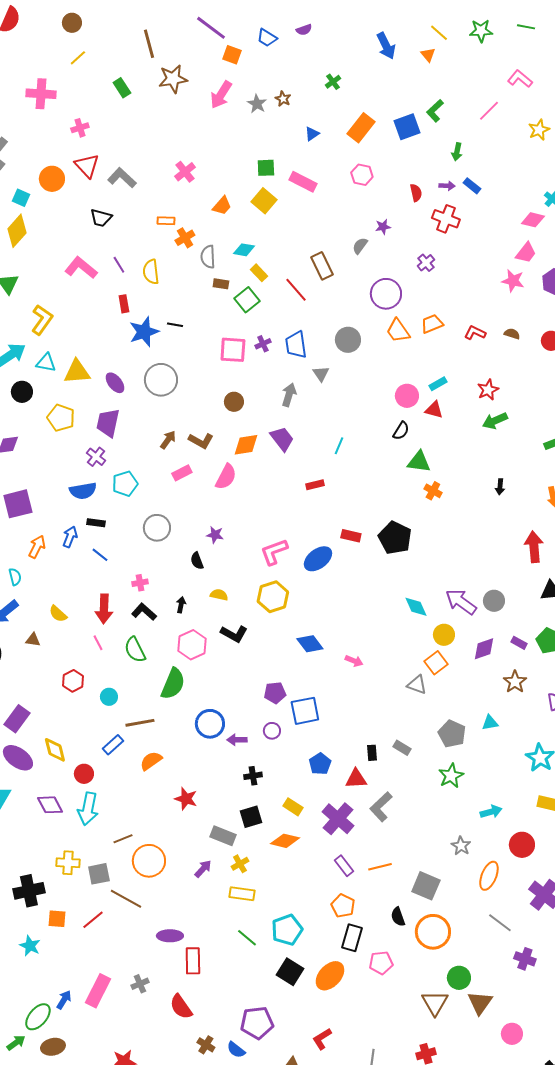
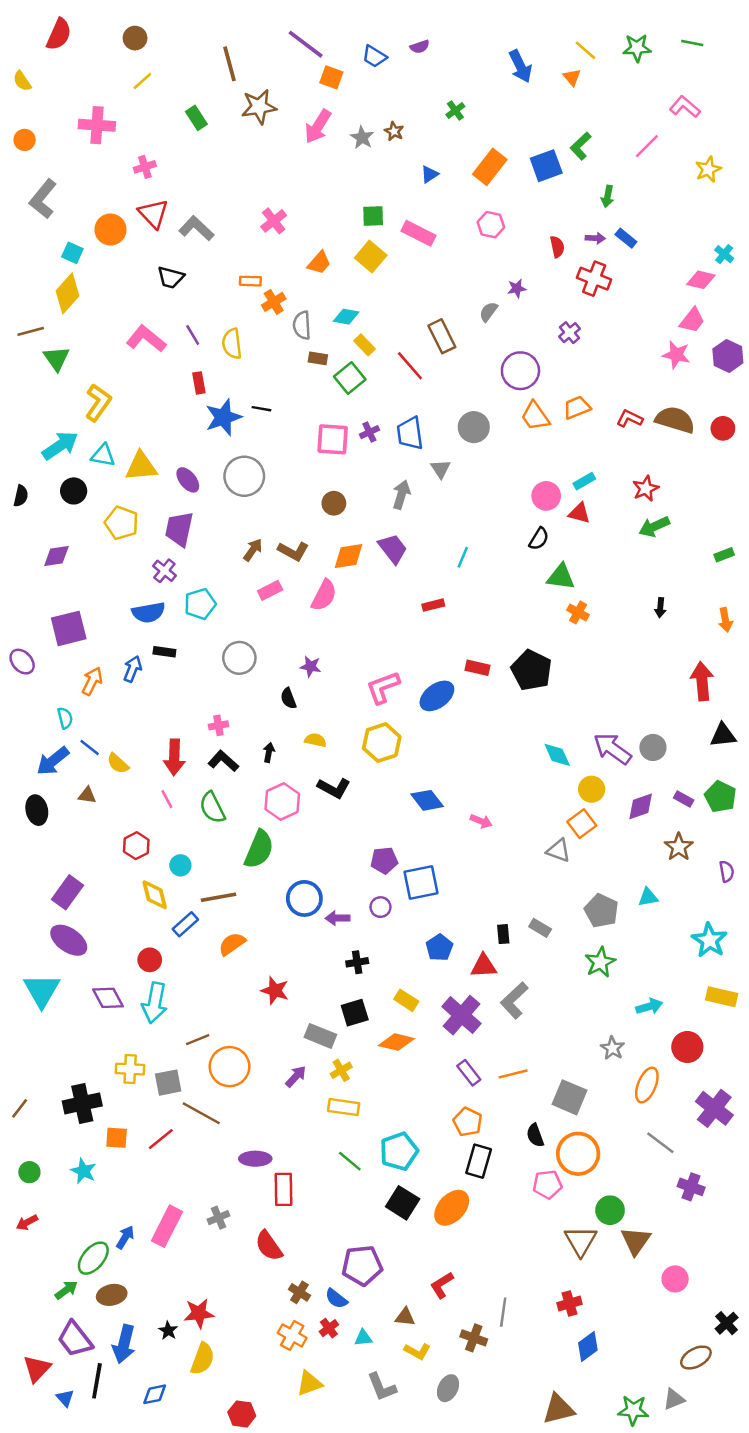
brown semicircle: (512, 334) -> (675, 420), size x2.0
blue line: (100, 555) -> (90, 747), moved
yellow diamond: (55, 750) -> (155, 895), moved
pink pentagon: (381, 963) -> (547, 1184), moved

